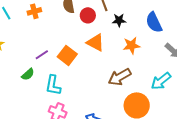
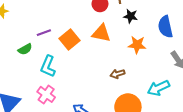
orange triangle: (95, 43) -> (101, 33), turned -30
brown arrow: (120, 77) -> (118, 74), size x0.6

